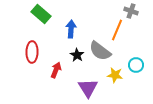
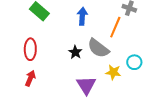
blue arrow: (71, 29) -> (82, 16), moved
red arrow: (56, 70) -> (30, 78), moved

